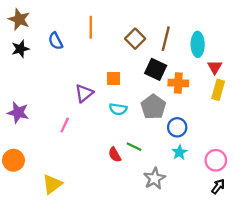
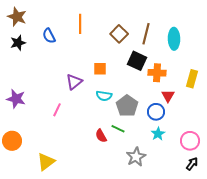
red triangle: (215, 67) -> (168, 96), moved
gray pentagon: (153, 107) -> (127, 106), moved

